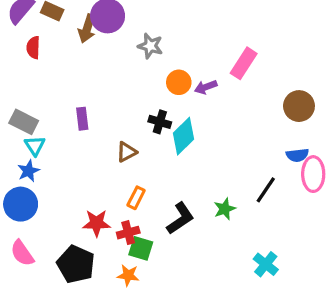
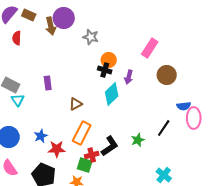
brown arrow: (87, 29) -> (51, 26), turned -30
purple arrow: (206, 87) -> (129, 77), moved, turned -56
brown circle: (299, 106) -> (167, 75), moved
black cross: (160, 122) -> (105, 70), moved
blue star: (28, 171) -> (41, 136), moved
orange rectangle: (136, 198) -> (82, 133), size x1.6
red cross: (128, 233) -> (92, 155), moved

